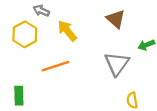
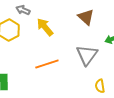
orange line: (55, 66) -> (47, 64), moved

